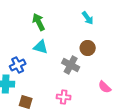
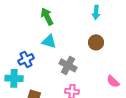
cyan arrow: (88, 18) -> (96, 12), turned 40
gray cross: (71, 65) -> (68, 65), moved

